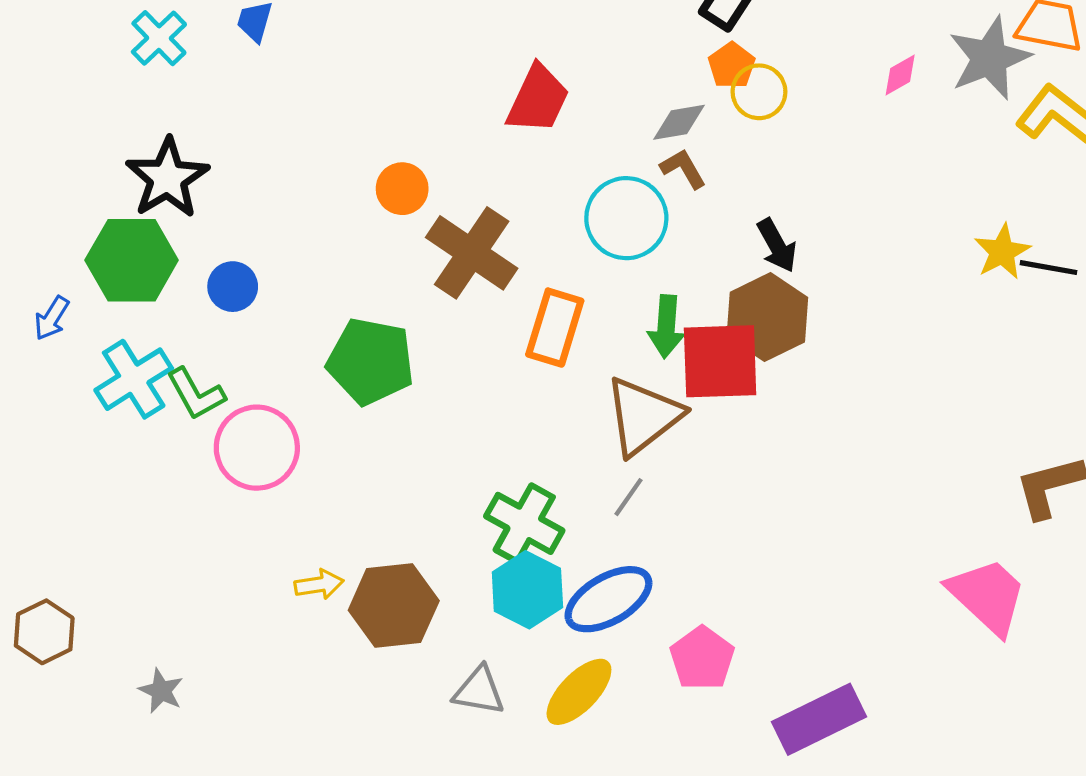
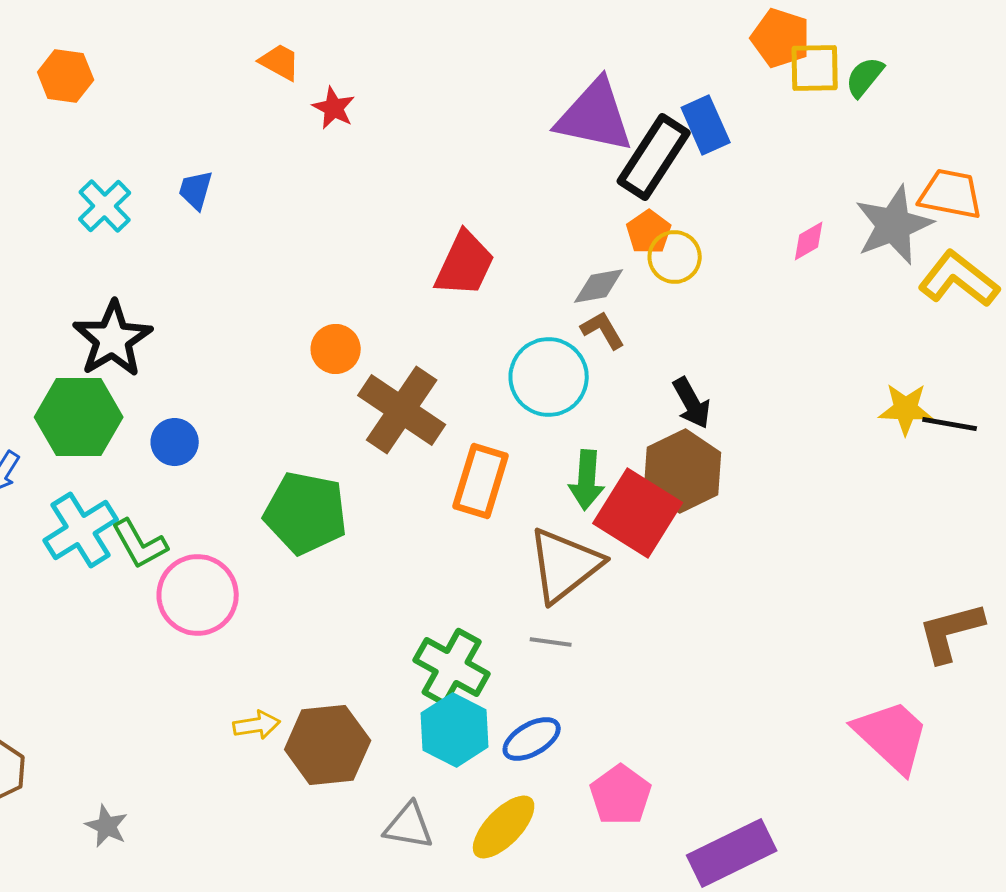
yellow star: (1002, 252) -> (906, 409), turned 30
red square: (720, 361) -> (638, 513), turned 34
gray line: (628, 497) -> (551, 642), turned 63
blue ellipse: (608, 599) -> (532, 739), size x0.7

